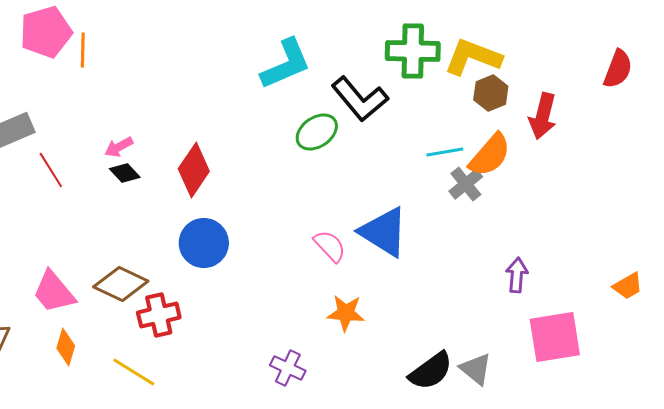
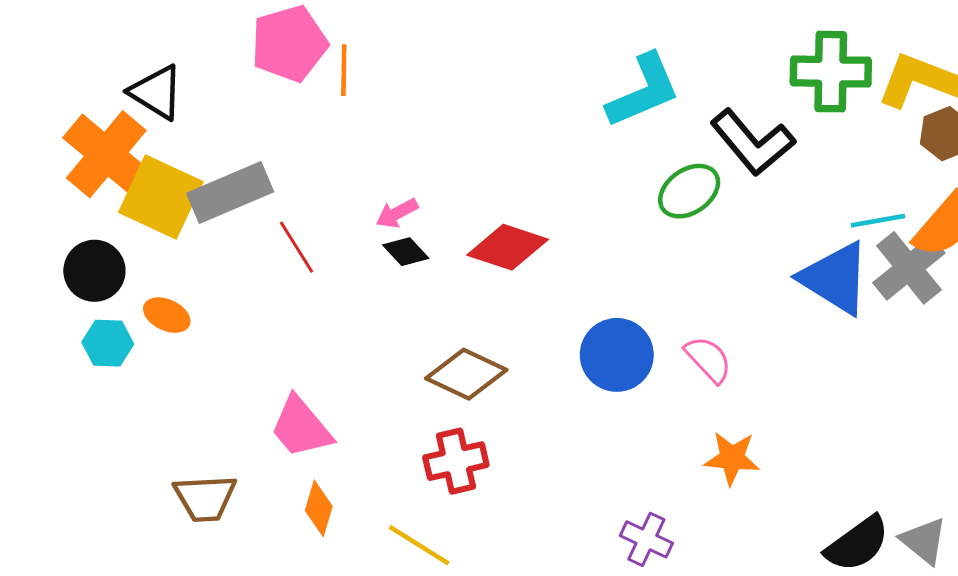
red diamond: (194, 170) -> (508, 247), turned 74
gray cross: (466, 184) -> (909, 268), size x1.4
blue triangle: (384, 232) -> (835, 278), moved
blue circle: (204, 243) -> (617, 355), moved
brown diamond: (121, 284) -> (466, 374), moved

